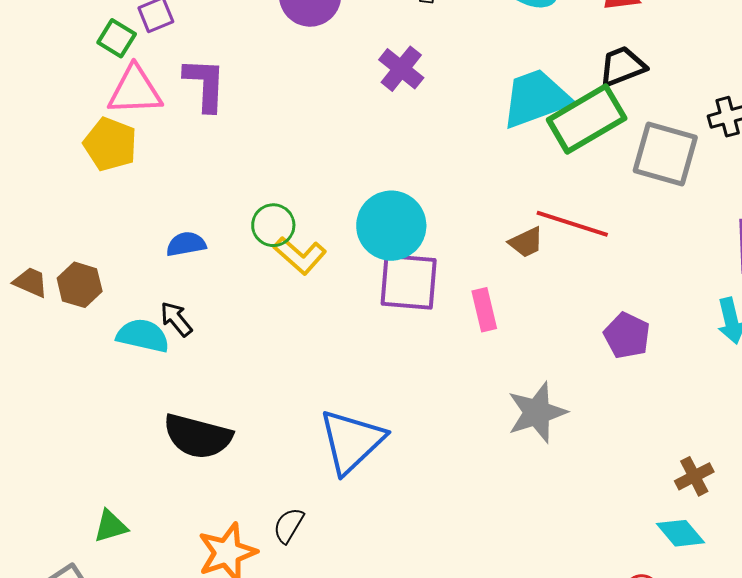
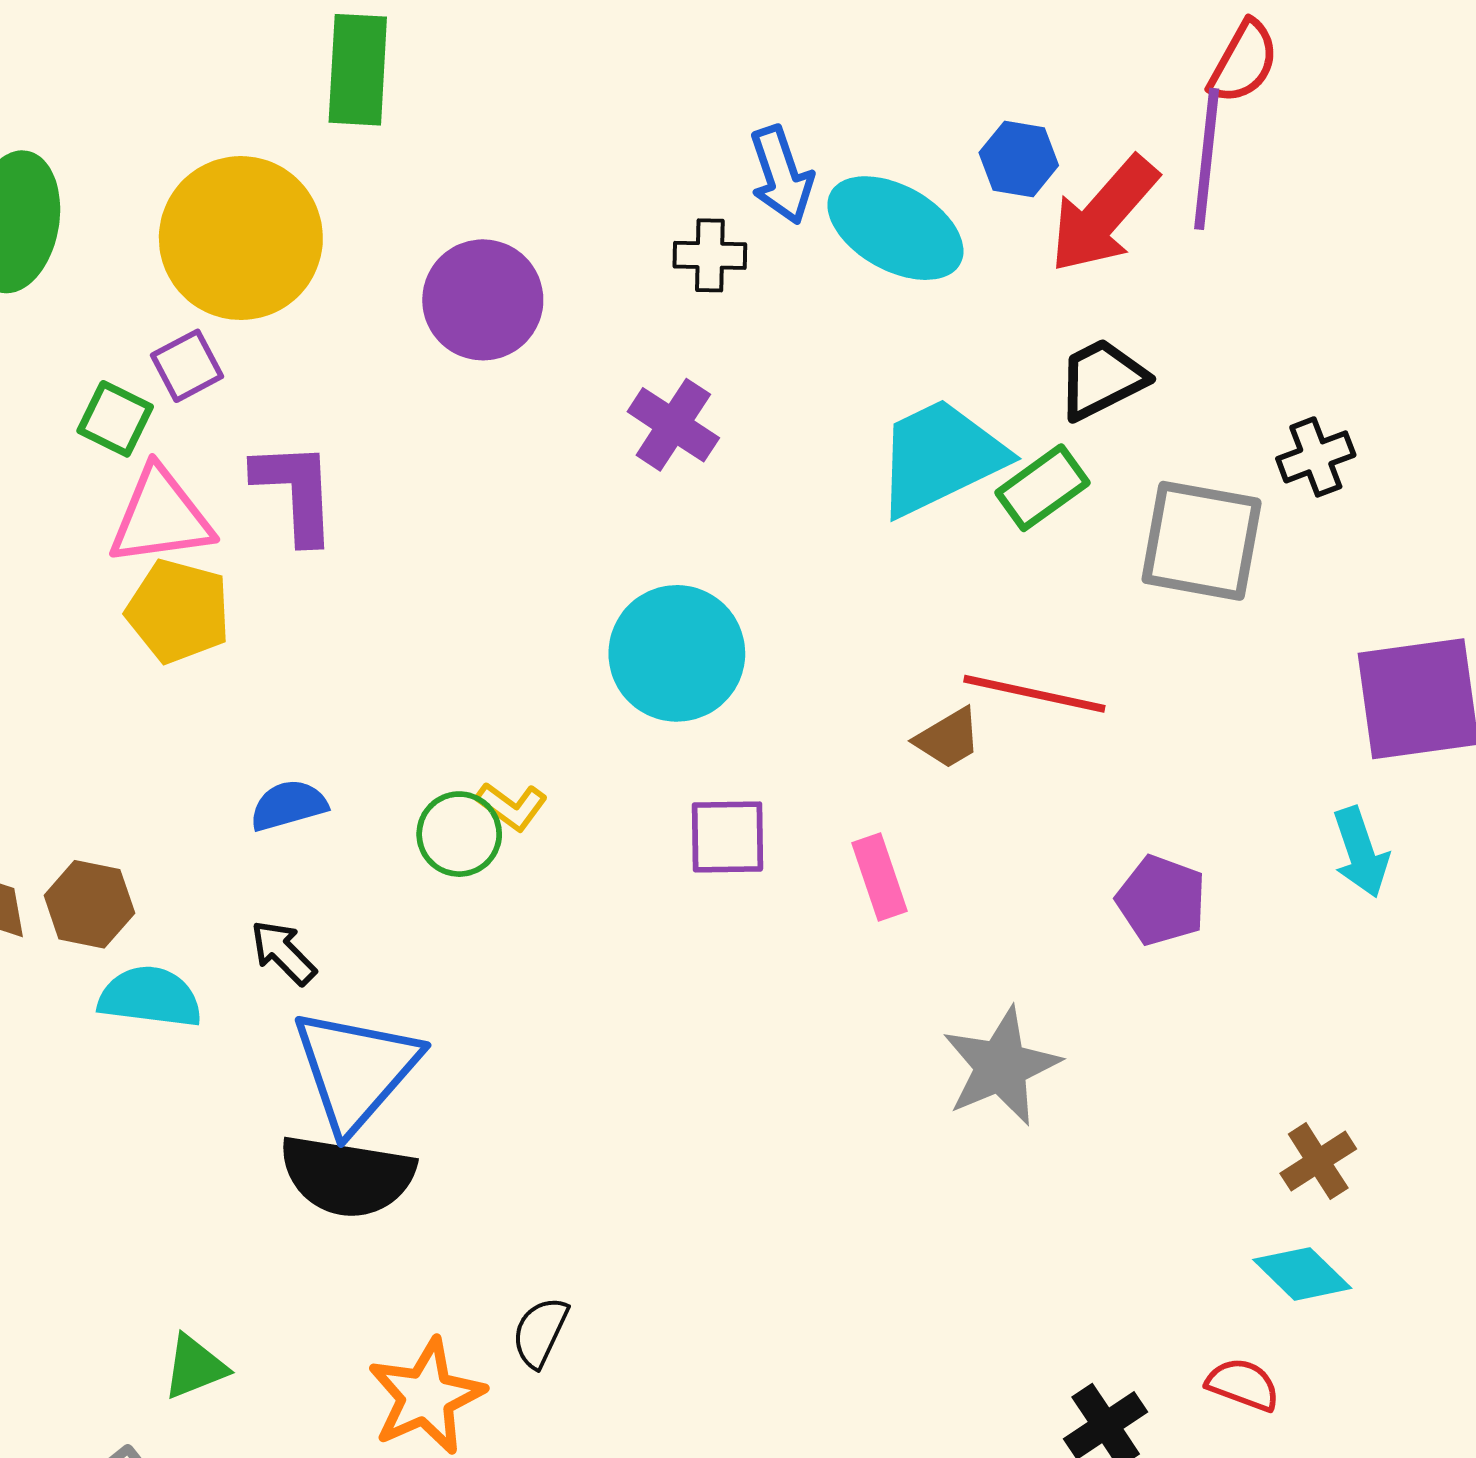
green rectangle: (587, 119) -> (1042, 488), size x0.6
yellow pentagon: (110, 144) -> (178, 611), moved
green circle: (273, 225) -> (459, 834), moved
cyan circle: (391, 226) -> (677, 653), moved
yellow L-shape: (300, 256) -> (512, 806), size x0.7
purple square: (409, 282) -> (727, 837), size x0.7
cyan semicircle: (143, 336) -> (150, 997), moved
blue triangle: (352, 441) -> (356, 1070), moved

